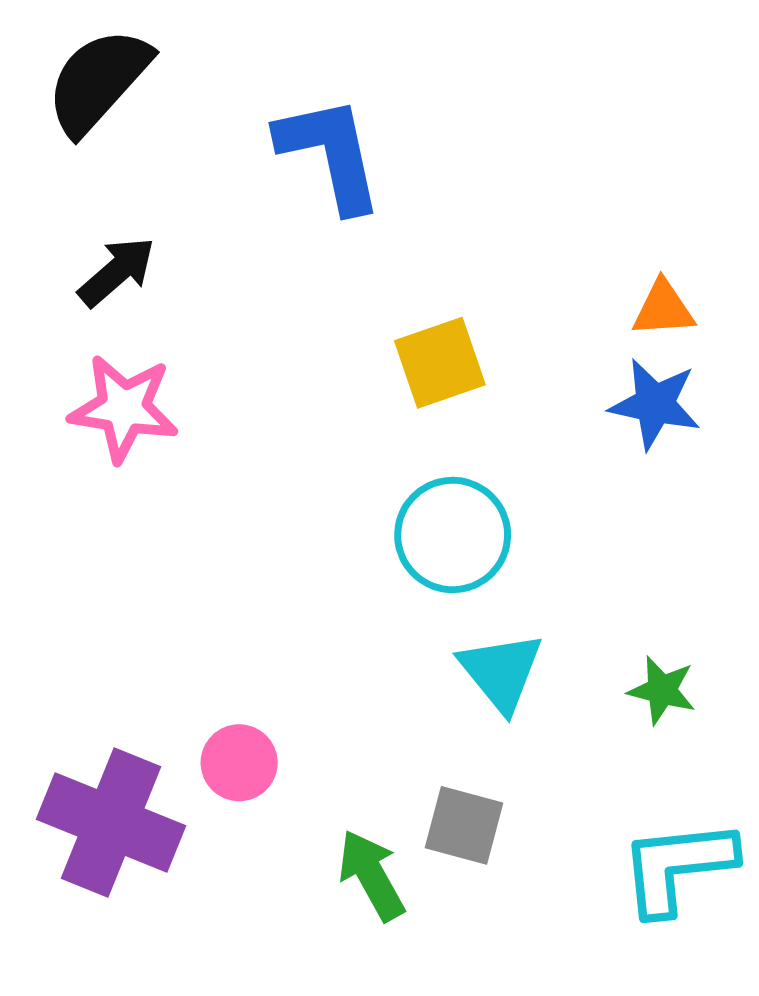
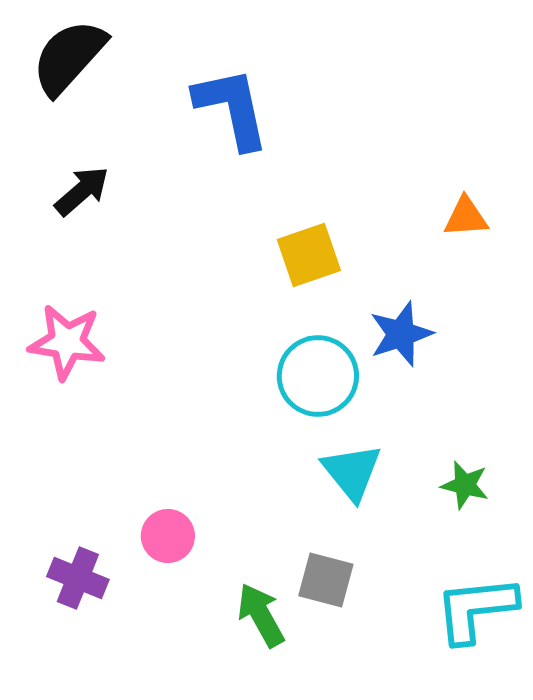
blue star: (655, 404) -> (401, 334), moved, turned -30
pink star: (124, 408) -> (67, 342), moved
purple cross: (111, 823) -> (78, 578), size x0.6

